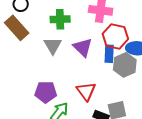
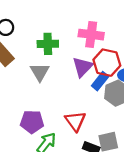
purple triangle: (83, 47) -> (83, 67), moved, turned 30
blue rectangle: (109, 54) -> (100, 81), turned 36

